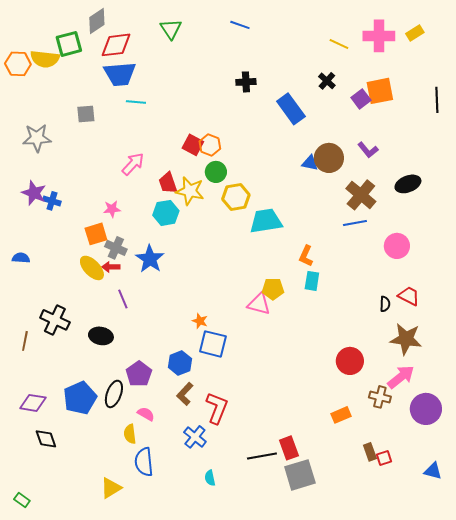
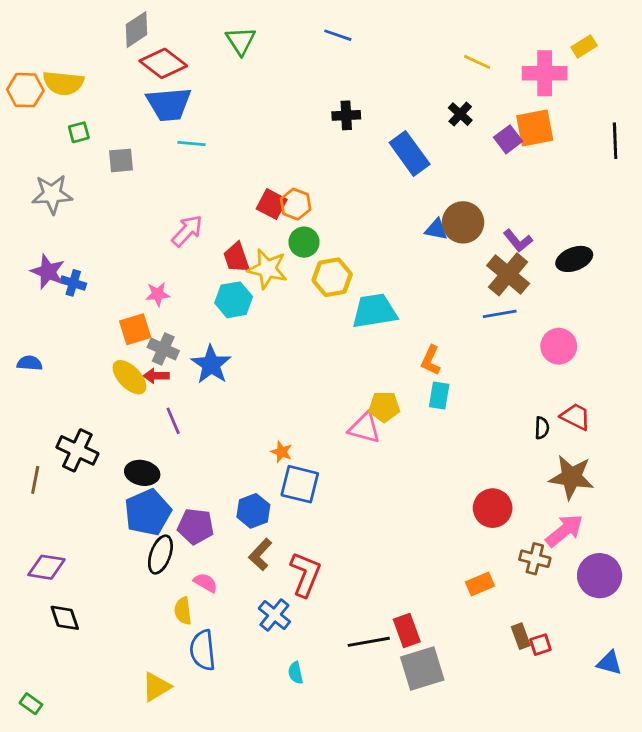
pink cross: (379, 36) -> (545, 73), moved
green square: (69, 44) -> (79, 132), moved, size x0.6
red diamond: (116, 45) -> (163, 63), turned 44
purple L-shape: (368, 150) -> (518, 241), moved
purple pentagon: (139, 374) -> (196, 526), turned -30
blue pentagon: (80, 398) -> (148, 512), moved

